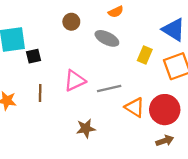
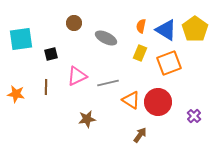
orange semicircle: (116, 12) -> (141, 26), moved, turned 128
black square: (34, 56) -> (51, 54), moved
brown arrow: (165, 141) -> (140, 135), moved, turned -35

